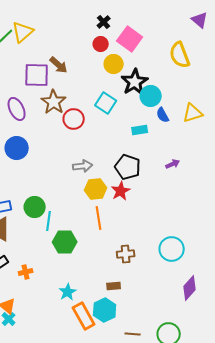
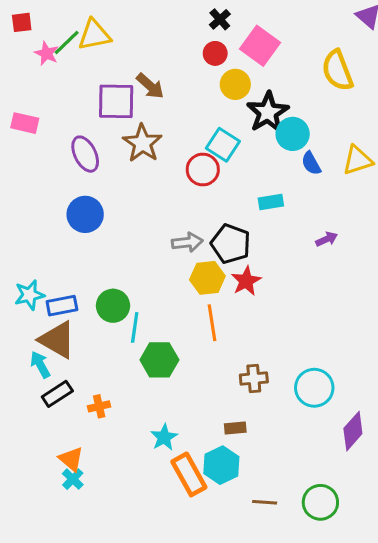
yellow triangle: (23, 32) -> (94, 35), turned 30
red circle: (74, 119) -> (203, 170), moved
cyan rectangle: (140, 130) -> (271, 202), moved
black pentagon: (128, 167) -> (231, 244), moved
cyan circle: (172, 249) -> (314, 388), moved

